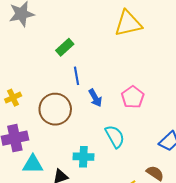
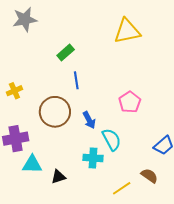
yellow cross: (13, 98) -> (14, 91), moved
blue arrow: (95, 98) -> (89, 120), moved
cyan cross: (83, 157) -> (93, 158), moved

